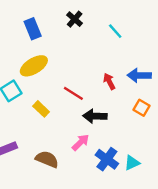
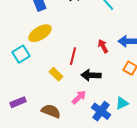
red line: (73, 93) -> (73, 56), turned 72
yellow rectangle: (41, 109) -> (56, 74), moved
cyan triangle: (132, 163) -> (122, 103), moved

